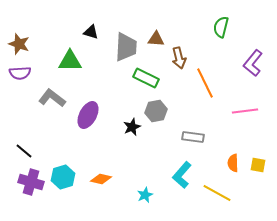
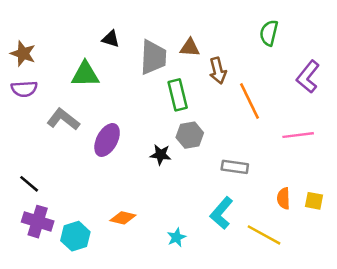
green rectangle: (146, 78) -> (178, 95), turned 50
black star: (132, 127) -> (161, 155), turned 30
cyan hexagon: (63, 177) -> (75, 236), moved

